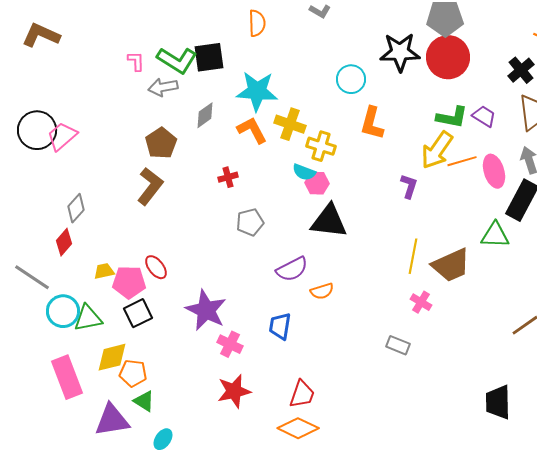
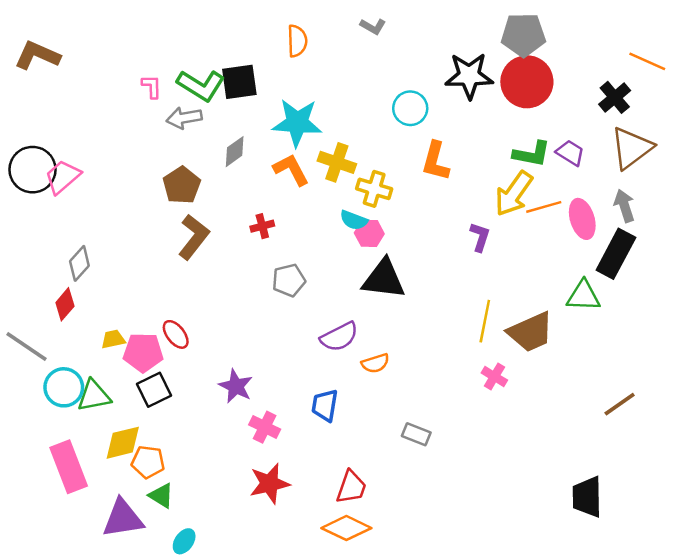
brown L-shape: (150, 186) -> (194, 237), moved
purple star: (206, 310) -> (236, 386), size x0.7
gray rectangle: (398, 345) -> (416, 434), moved

